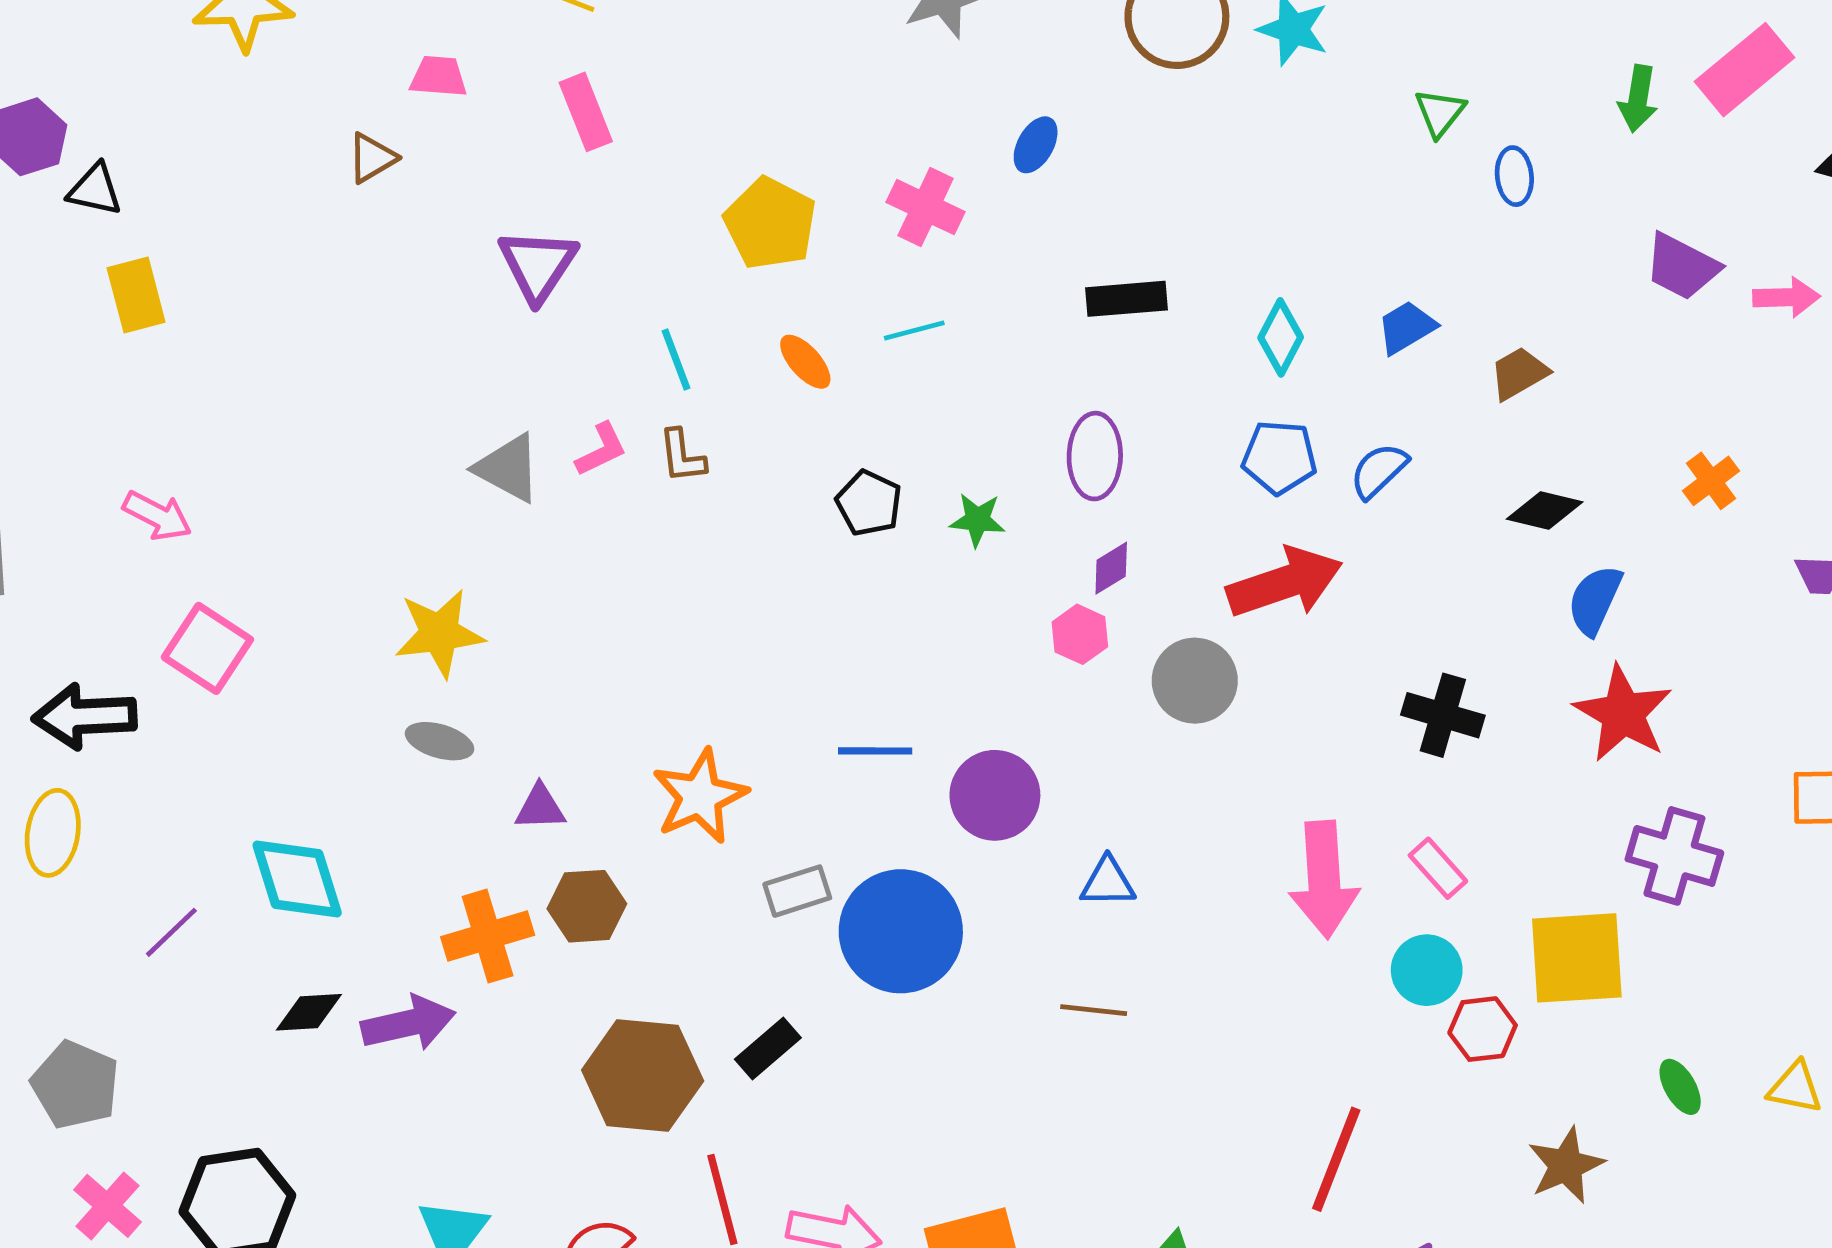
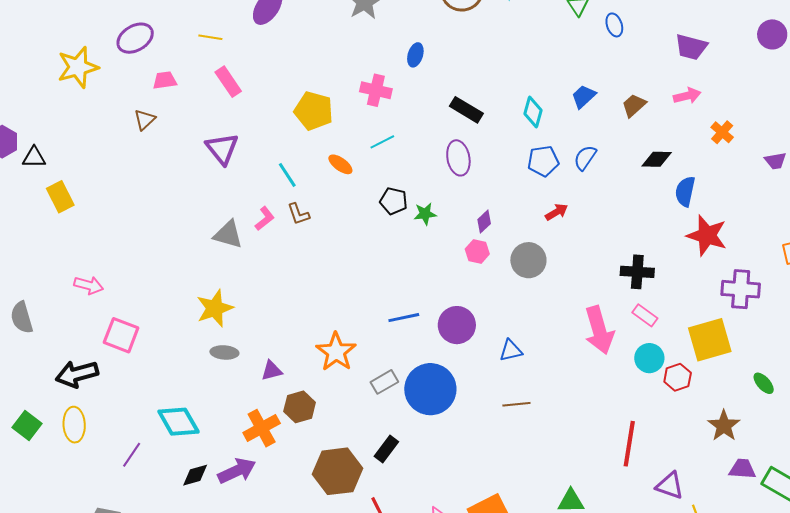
pink arrow: (1786, 297) -> (687, 96), moved
black rectangle: (1127, 299) -> (466, 110), turned 48
purple ellipse: (1095, 456) -> (458, 158), moved
black pentagon: (869, 503) -> (394, 201), moved
red arrow: (1285, 583) -> (557, 212), size x0.5
black cross: (1443, 715) -> (637, 272), moved

